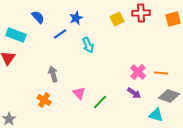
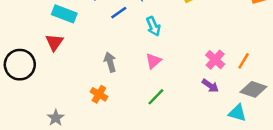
orange line: (161, 73) -> (244, 61), turned -64
pink triangle: (79, 93) -> (153, 61), moved, turned 32
green line: (100, 102) -> (156, 97), moved

